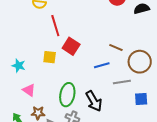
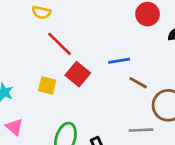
red line: (55, 26) -> (60, 44), turned -35
blue line: (102, 65) -> (119, 61), moved

